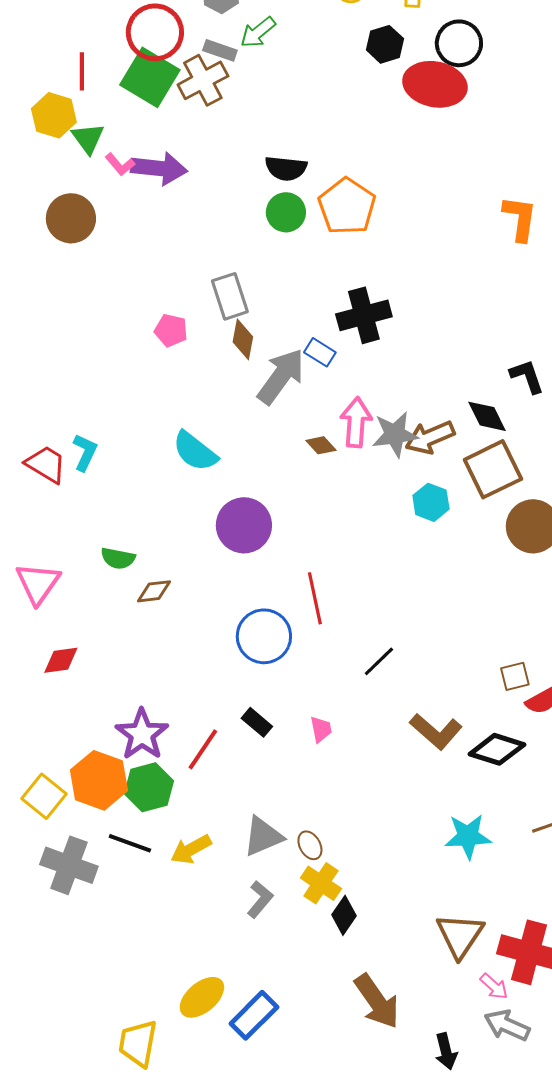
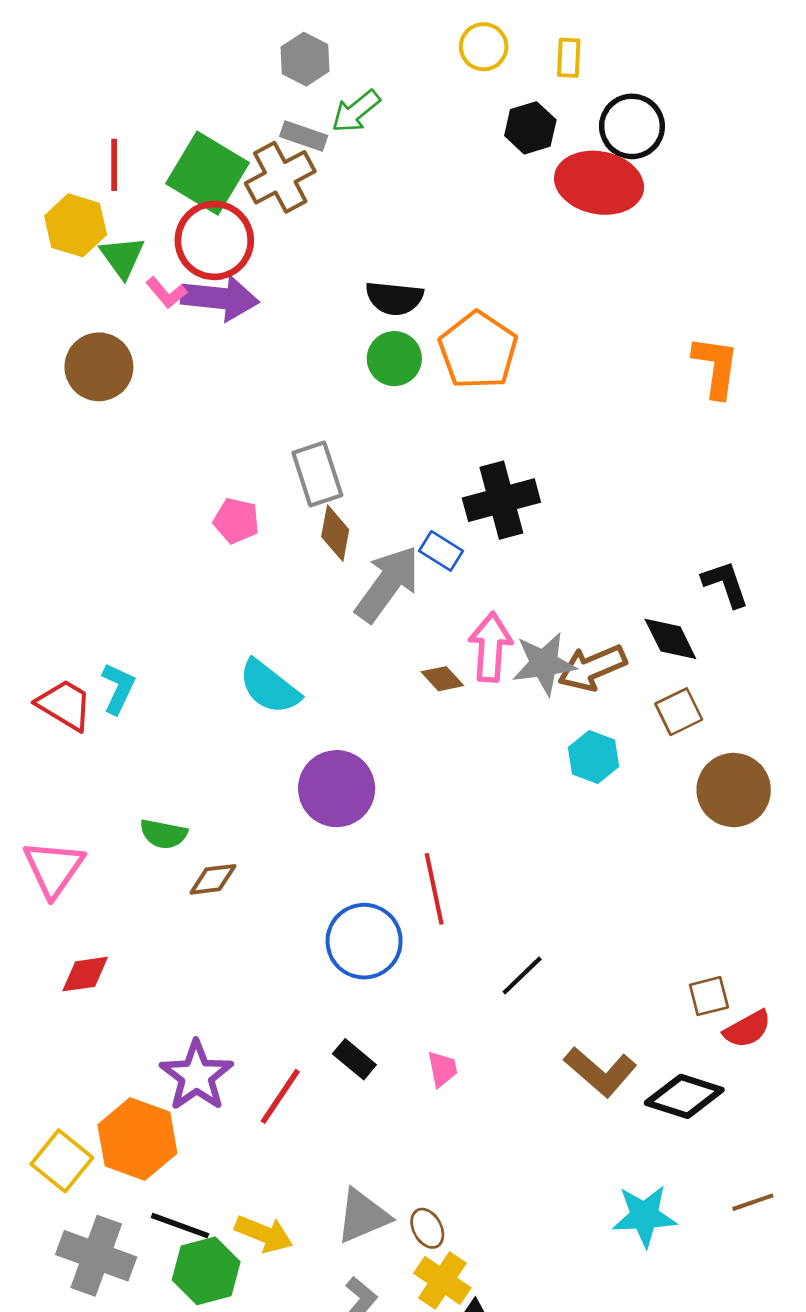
red circle: (155, 32) -> (214, 240), moved
brown square: (493, 469) -> (679, 712), size x0.6
green hexagon: (149, 787) -> (206, 1271), moved
yellow arrow: (191, 849) -> (264, 1234), turned -129

